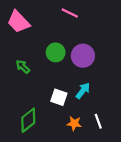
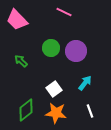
cyan arrow: (83, 91) -> (85, 83), moved
white square: (59, 97) -> (54, 89), turned 35
orange star: (74, 123) -> (56, 113), moved, size x1.5

